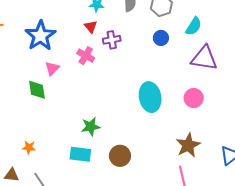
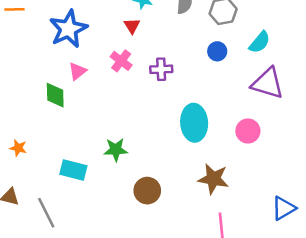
purple cross: (112, 40) -> (161, 69), moved
brown star: (188, 145) -> (213, 179), moved, turned 30
orange star: (29, 147) -> (18, 148), moved
cyan rectangle: (80, 154) -> (73, 170), moved

